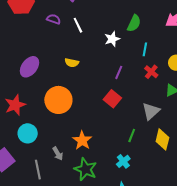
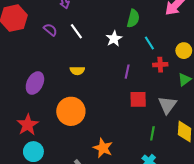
purple semicircle: (54, 19) -> (50, 30), turned 32
cyan line: (145, 49) -> (149, 43), turned -32
red cross: (151, 72) -> (160, 65), turned -32
red square: (112, 99) -> (138, 99), moved, turned -30
cyan circle: (28, 133) -> (33, 152), moved

